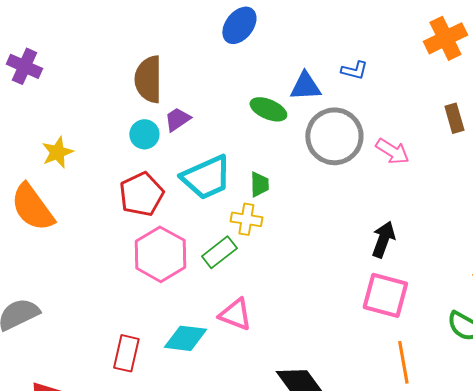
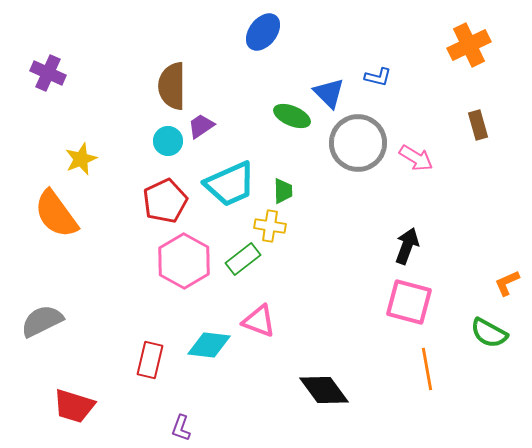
blue triangle: (305, 86) -> (329, 93), turned 48

